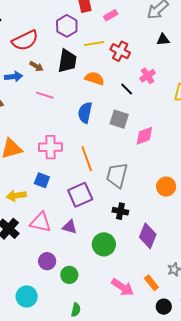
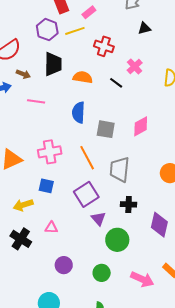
yellow line: (94, 44) -> (75, 31), moved
gray square: (119, 119) -> (106, 129), moved
pink triangle: (41, 222) -> (51, 228), size x0.6
purple triangle: (70, 227) -> (98, 219), moved, turned 42
green circle: (69, 275) -> (102, 273), moved

